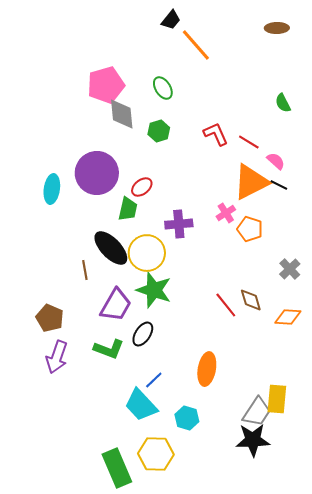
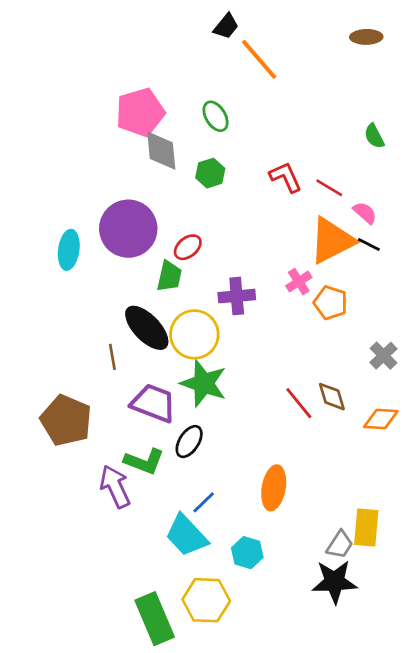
purple trapezoid: (116, 305) -> (153, 403), turned -99
brown pentagon: (50, 318) -> (66, 420), size x1.4
purple arrow: (57, 357) -> (115, 486), moved, turned 136
gray trapezoid: (257, 412) -> (340, 545), size x0.7

